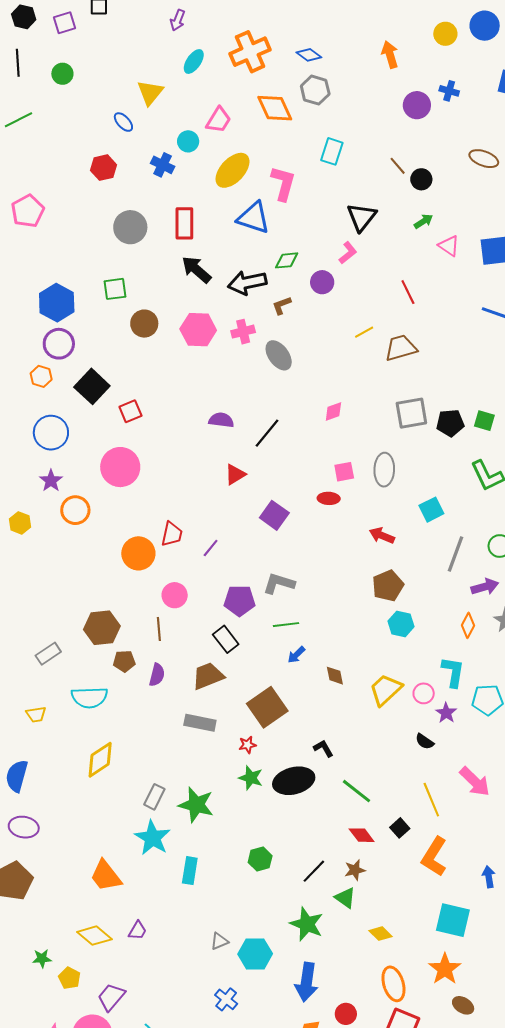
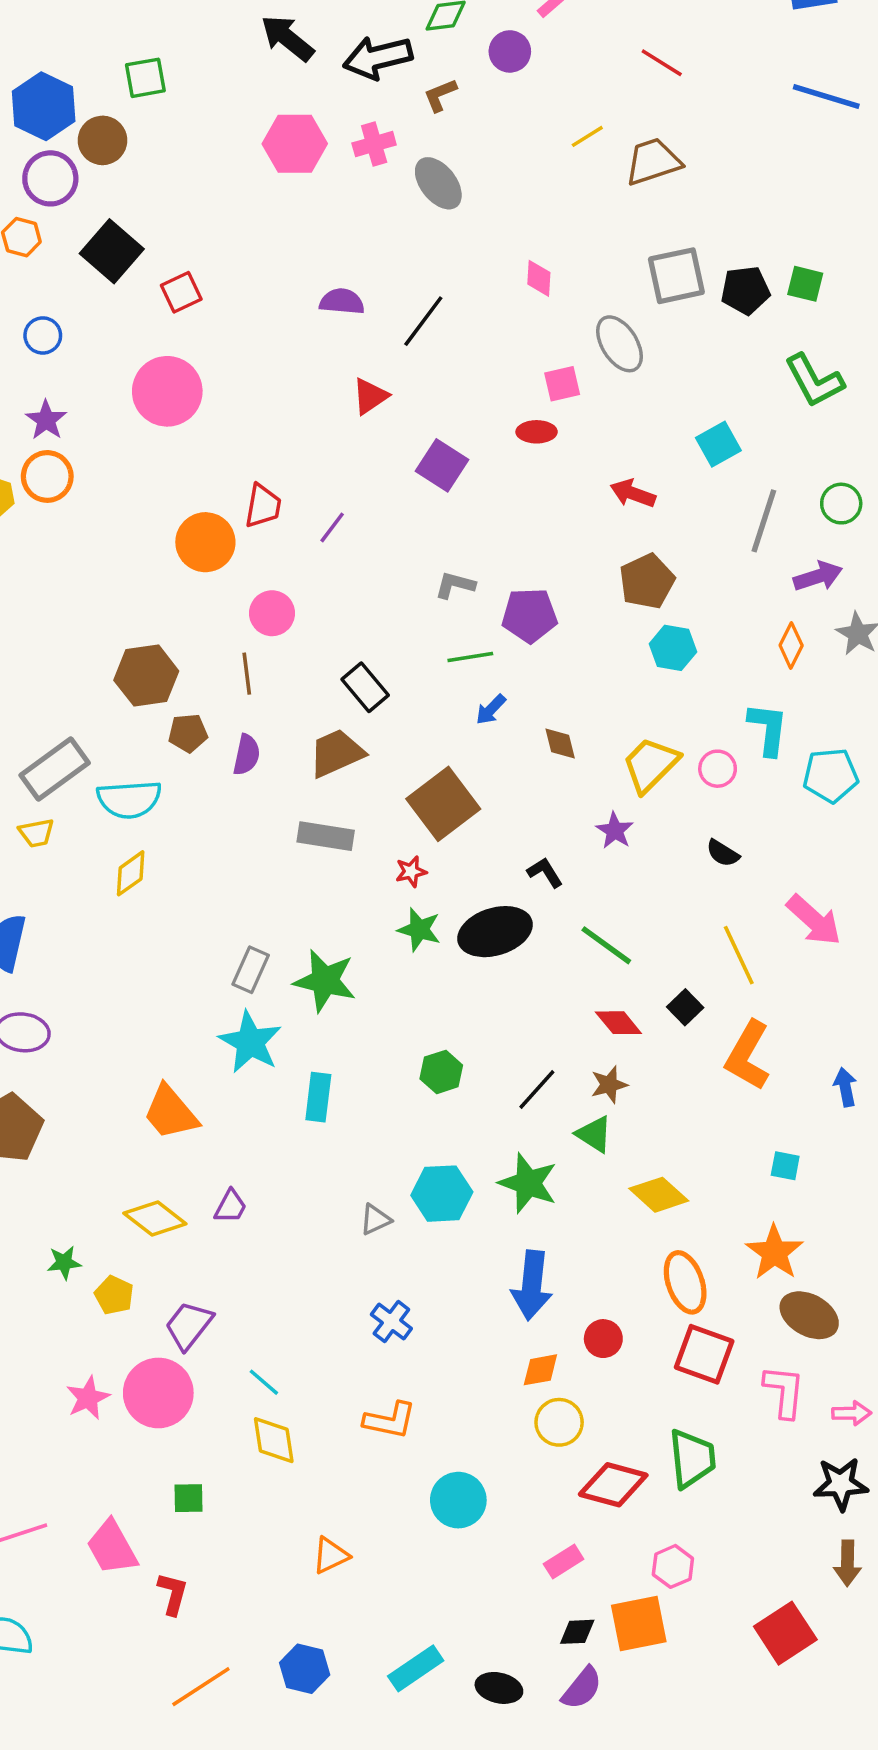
red line: (408, 292) -> (662, 63), turned -30
brown circle: (144, 324) -> (102, 140), moved
pink diamond: (333, 411) -> (539, 278), turned -65
blue circle: (51, 433) -> (43, 335), size x0.6
gray ellipse: (384, 470) -> (619, 344), moved, turned -32
orange circle: (75, 510) -> (47, 476), moved
gray L-shape: (279, 583) -> (455, 585), size x0.7
purple pentagon: (239, 601) -> (529, 615), moved
gray rectangle: (48, 654) -> (55, 769), moved, size x1.5
purple star: (446, 713) -> (615, 831), moved
yellow diamond: (100, 760) -> (131, 873), moved, size x0.7
cyan square: (453, 920) -> (785, 1166), size x0.5
yellow diamond: (381, 934) -> (659, 1195), size x1.4
cyan hexagon: (255, 954) -> (442, 1194), moved
brown ellipse: (463, 1005) -> (809, 1315), size x1.5

